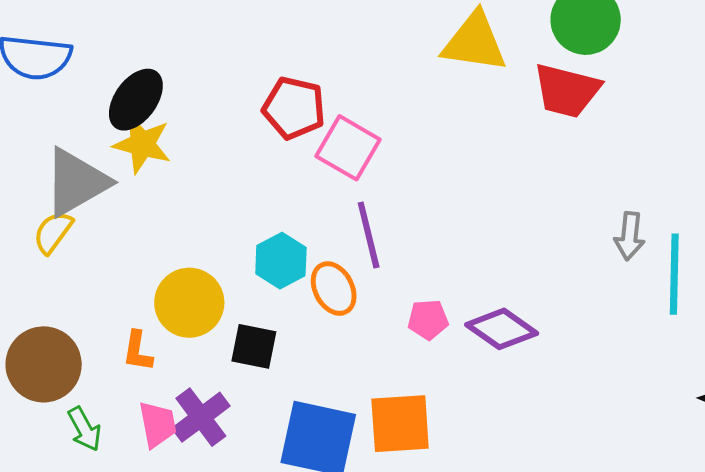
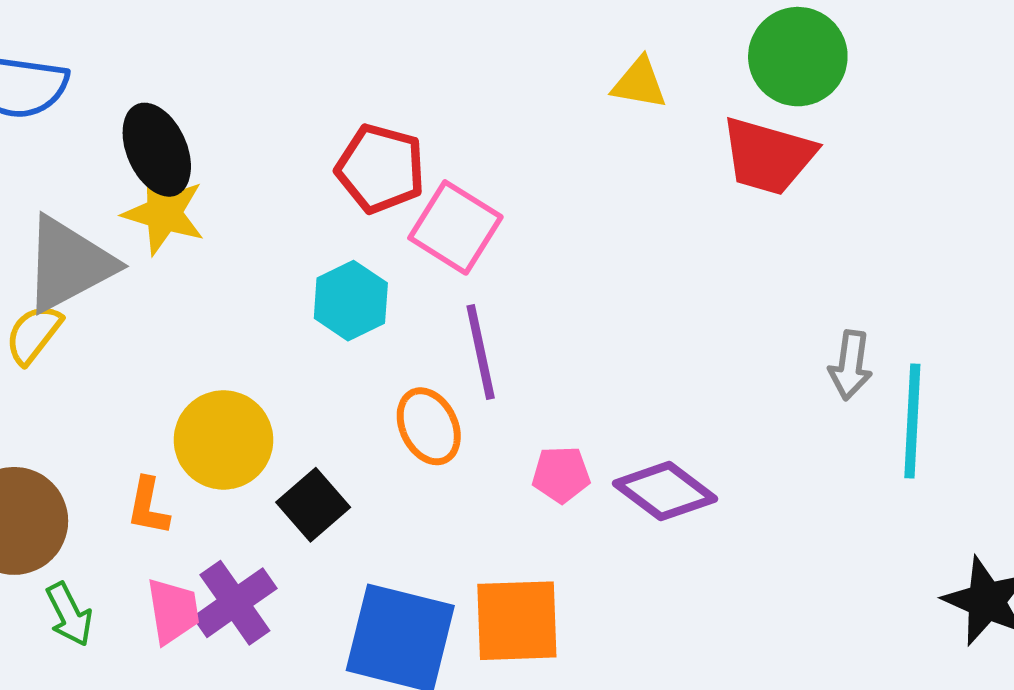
yellow triangle: (474, 42) -> (639, 83), size x0.6
black ellipse: (136, 100) -> (157, 150), turned -62
cyan hexagon: (281, 261) -> (351, 301), moved
black square: (254, 346) -> (313, 505), turned 36

